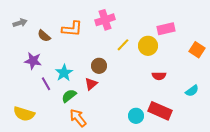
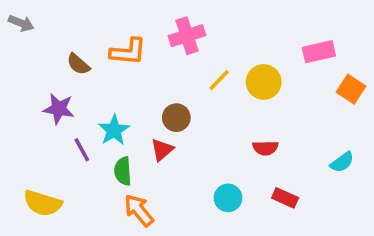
gray arrow: (20, 23) -> (21, 23), moved, turned 40
pink rectangle: (166, 29) -> (319, 52), moved
red semicircle: (159, 76) -> (265, 148), moved
green semicircle: (69, 96) -> (123, 171), turned -56
red rectangle: (160, 111) -> (285, 198), size x0.6
cyan circle: (136, 116) -> (228, 198), moved

